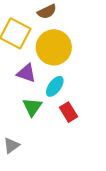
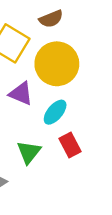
green triangle: (32, 107) -> (29, 152), moved

